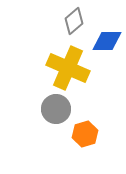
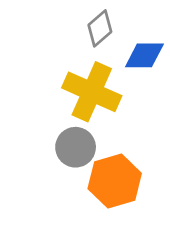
orange hexagon: (85, 134) -> (115, 181), size x1.5

